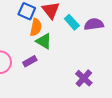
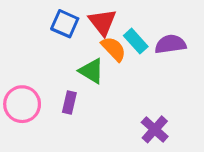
orange semicircle: (36, 27) -> (114, 49), moved, turned -54
purple rectangle: (30, 61) -> (69, 103), turned -48

